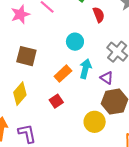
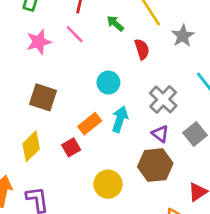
purple triangle: (107, 78) -> (160, 134), moved
red square: (56, 101) -> (71, 147), moved
yellow circle: (95, 122) -> (108, 184), moved

